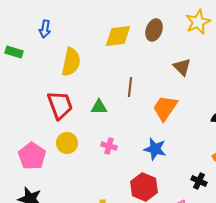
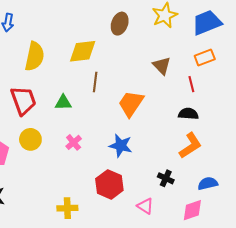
yellow diamond: (118, 36) -> (83, 51), moved
brown triangle: (182, 67) -> (162, 66), moved
pink cross: (109, 146) -> (74, 142), turned 35

